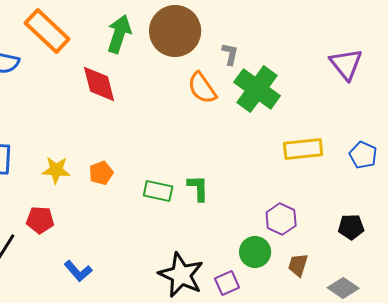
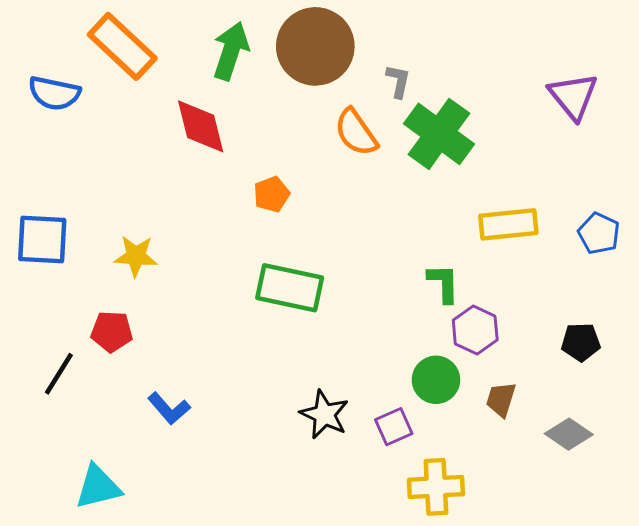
orange pentagon: (101, 173) -> (272, 194), moved
green L-shape: (198, 188) -> (444, 283), moved
green rectangle: (158, 191) -> (290, 288), size x1.5
black star: (181, 275) -> (324, 414), size x0.7

